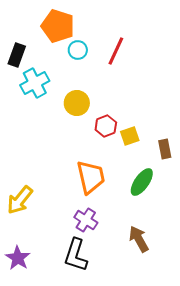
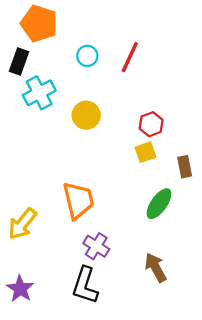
orange pentagon: (58, 26) -> (39, 23), moved
red hexagon: (106, 126) -> (151, 124), moved
orange trapezoid: (91, 177) -> (78, 200), moved

